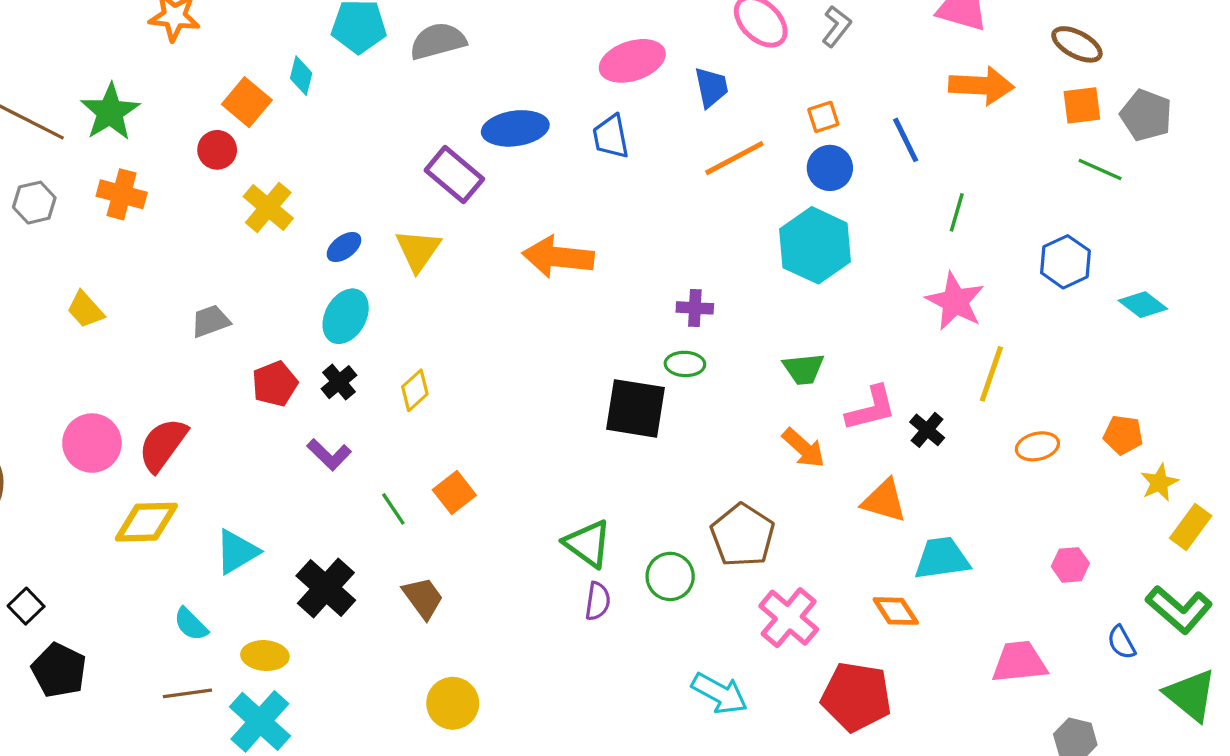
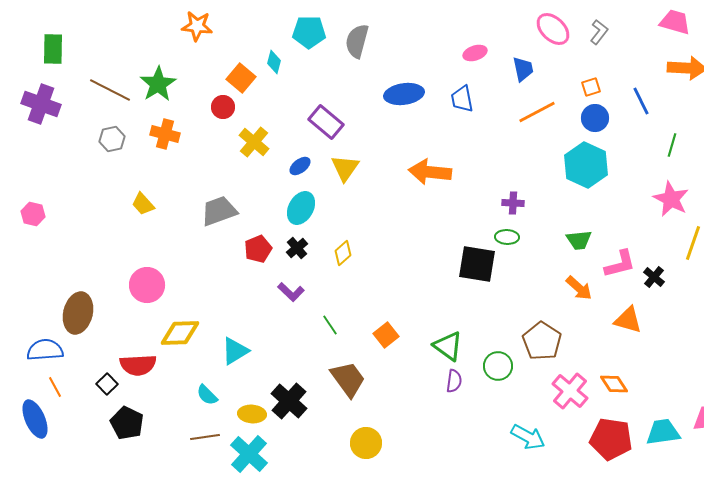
gray semicircle: (438, 41) -> (357, 41), turned -60
pink ellipse: (632, 61) -> (475, 53), size x0.6
purple rectangle: (454, 175) -> (326, 122), moved
gray trapezoid: (211, 321) -> (219, 211), size x1.5
red semicircle: (163, 445) -> (138, 365), moved, turned -129
orange square: (454, 492) -> (386, 335), moved
cyan trapezoid: (942, 558) -> (663, 432), moved
black cross: (326, 588) -> (289, 401), moved
brown trapezoid: (423, 598) -> (348, 379), size x1.4
orange diamond: (896, 611) -> (614, 384), moved

